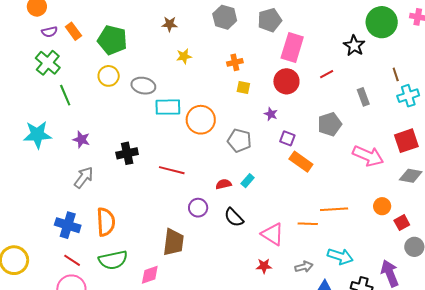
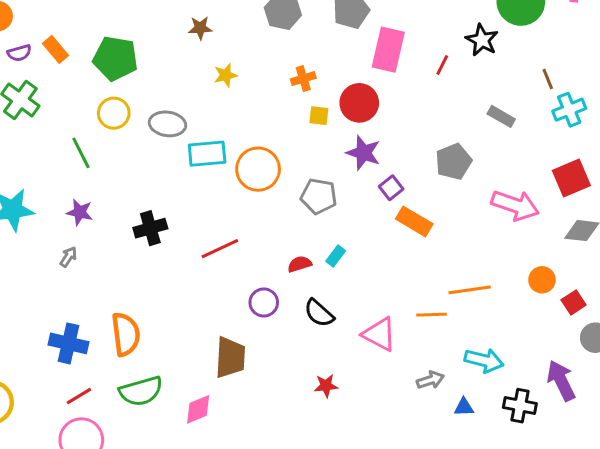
red line: (327, 74) -> (442, 65), moved, turned -32
red circle: (286, 81) -> (359, 103), moved
green line: (65, 95) -> (81, 153), moved
gray rectangle: (363, 97) -> (501, 116), turned -36
purple star: (271, 114) -> (363, 153), size x1.6
purple square: (287, 138) -> (391, 188), turned 35
red line: (172, 170) -> (220, 249), turned -35
gray arrow: (84, 177) -> (68, 257), moved, size x0.6
red line: (72, 260) -> (79, 396), turned -60
red star: (264, 266) -> (326, 386), moved

